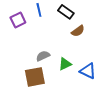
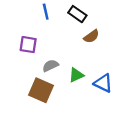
purple square: (18, 20) -> (28, 45), moved, turned 35
brown square: (35, 77) -> (41, 90), turned 35

